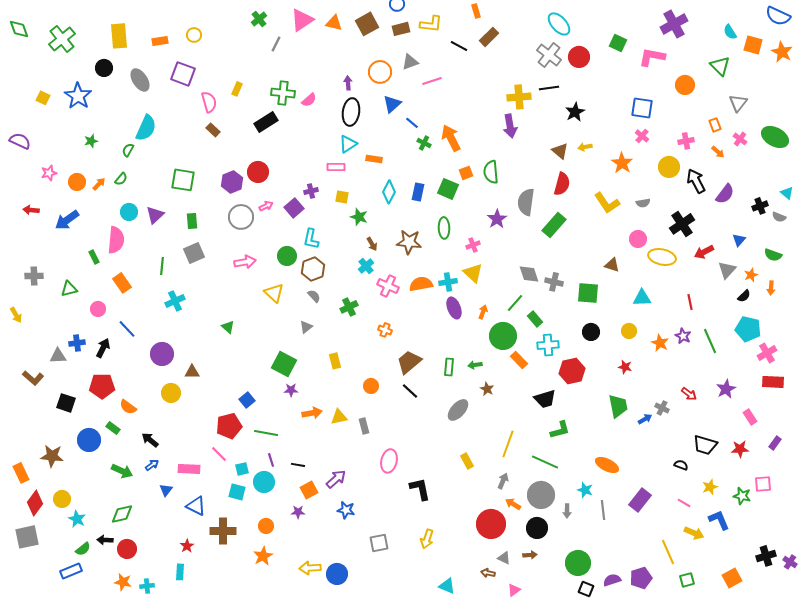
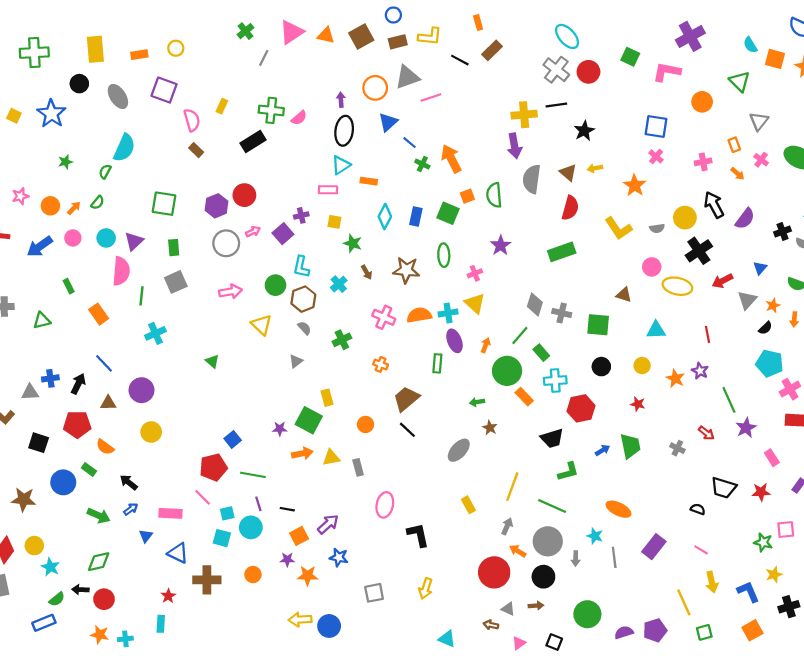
green cross: (62, 39) -> (34, 53), turned 36
gray triangle: (410, 62) -> (407, 77), size x1.4
yellow circle: (669, 167) -> (685, 218), moved
gray semicircle: (526, 202) -> (532, 179), moved
green rectangle: (554, 225) -> (562, 252), turned 30
pink semicircle: (116, 240) -> (121, 271), moved
cyan cross: (366, 266) -> (339, 284), moved
gray diamond: (529, 274) -> (535, 304), turned 35
pink circle: (98, 309) -> (73, 238), moved
green line: (710, 341) -> (729, 400), moved
green square: (284, 364) -> (309, 420), moved
green rectangle: (449, 367) -> (437, 363), moved
brown triangle: (192, 372) -> (108, 403), moved
blue arrow: (645, 419) -> (602, 450), moved
yellow star: (710, 487) -> (774, 575), moved
blue L-shape: (719, 520) -> (748, 592), moved
yellow arrow: (694, 533) -> (712, 582), turned 54
orange star: (263, 556) -> (308, 576), moved, turned 30
black square: (586, 589) -> (554, 642), moved

